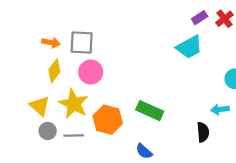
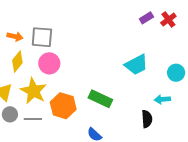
cyan trapezoid: (189, 47) -> (136, 65), moved

